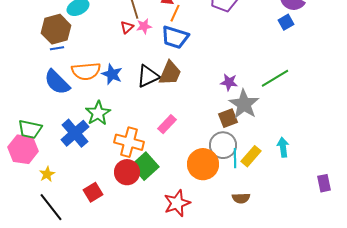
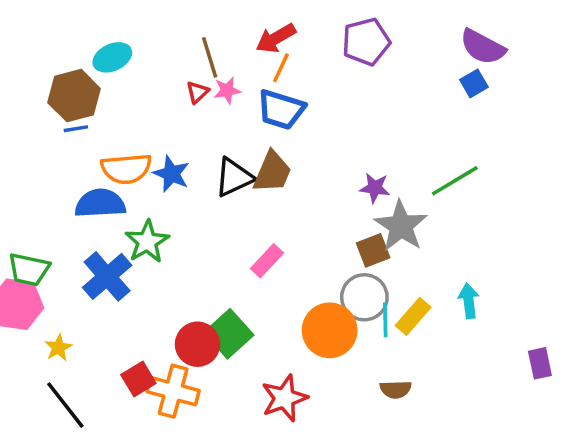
blue semicircle: (57, 82) -> (100, 203), moved, turned 132
orange cross: (129, 142) -> (173, 391), moved

